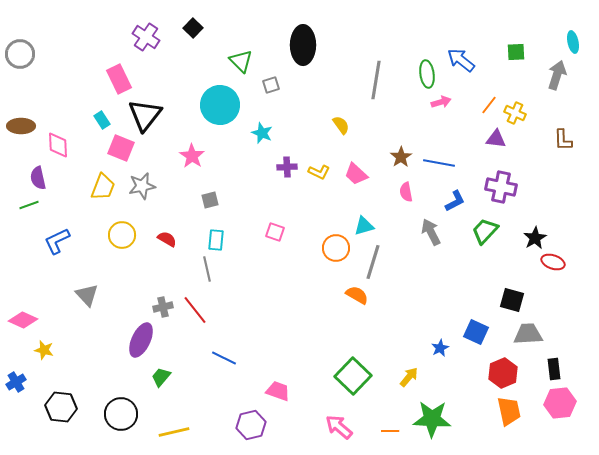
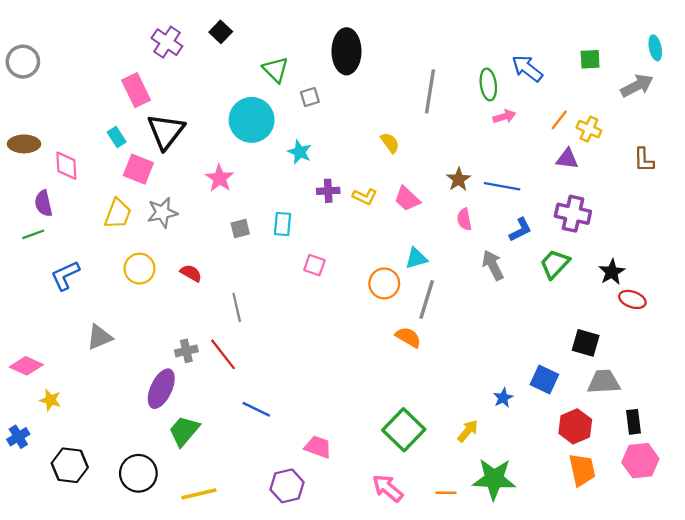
gray arrow: (557, 75) -> (637, 86), turned 44
cyan rectangle: (216, 240) -> (282, 224), moved
gray triangle: (87, 295) -> (99, 337), turned 50
green trapezoid: (161, 377) -> (184, 431), size x1.4

